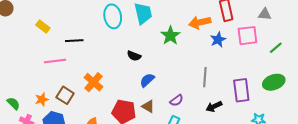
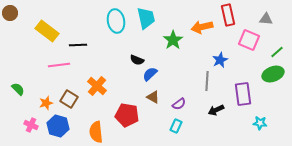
yellow rectangle: (43, 26) -> (47, 31), size x1.6
pink square: (247, 36) -> (249, 40), turned 30
blue star: (218, 40) -> (220, 60), moved
blue semicircle: (147, 80) -> (150, 74), moved
green ellipse: (274, 82) -> (273, 74), moved
green semicircle: (13, 103) -> (18, 89), moved
brown triangle: (148, 106) -> (153, 97), moved

